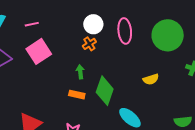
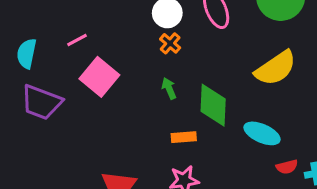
yellow semicircle: (151, 79) -> (276, 68), size x1.8
orange rectangle: (77, 95) -> (184, 137), moved

